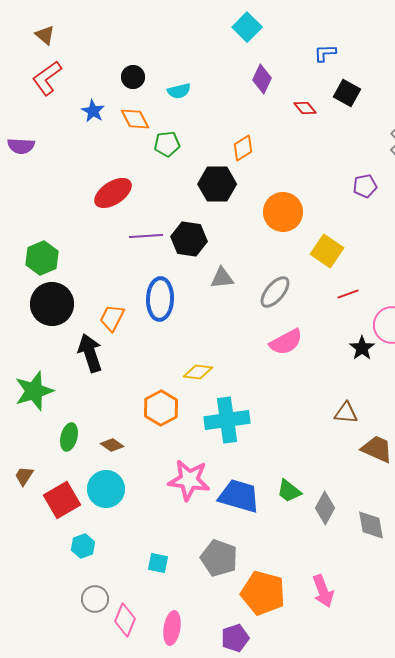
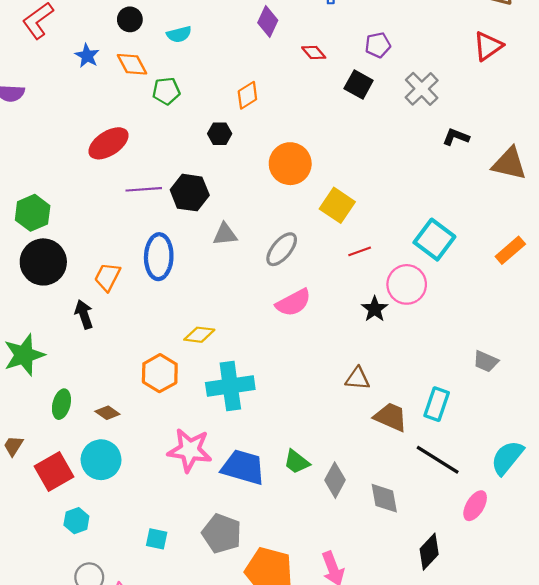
black square: (347, 93) -> (359, 85), moved
black hexagon: (217, 184) -> (220, 134), size x0.6
purple pentagon: (365, 186) -> (378, 45), moved
black arrow: (90, 353) -> (84, 314), size x0.7

